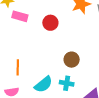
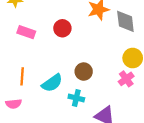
pink rectangle: (20, 16) -> (26, 32), moved
cyan semicircle: (43, 84) -> (52, 83), moved

